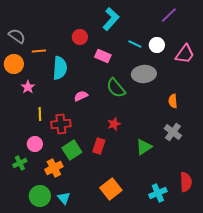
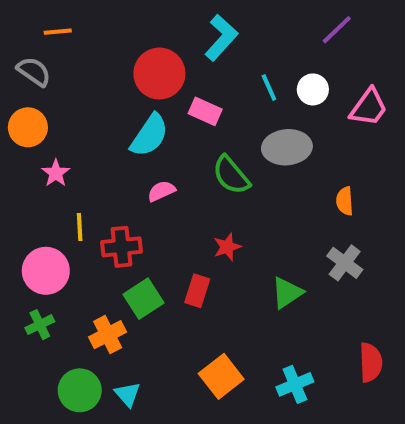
red circle: (80, 37) -> (159, 74), size x1.6
cyan line: (135, 44) -> (269, 87), turned 40
orange line: (39, 51) -> (58, 32), moved
cyan semicircle: (60, 68) -> (149, 135), moved, turned 30
pink circle: (35, 144) -> (46, 271), moved, size x1.5
cyan cross: (158, 193) -> (295, 384), moved

